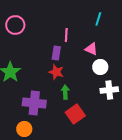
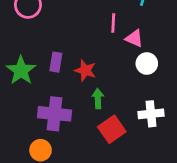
pink line: (66, 35) -> (113, 23), moved
purple rectangle: (56, 53) -> (56, 62), moved
white cross: (109, 90) -> (151, 114), moved

